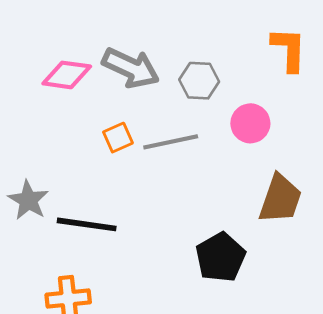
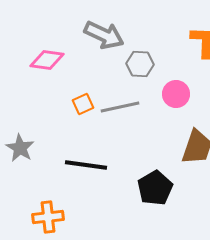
gray arrow: (131, 68) -> (104, 35), moved
black line: (87, 224) -> (86, 165), moved

